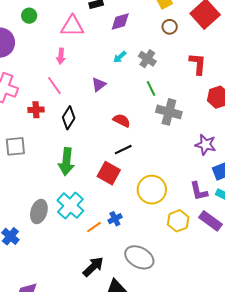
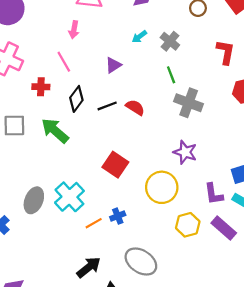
purple star: (205, 145) -> (185, 152), moved
black line: (123, 150) -> (107, 106), moved
green arrow: (66, 162) -> (55, 131), moved, turned 120

